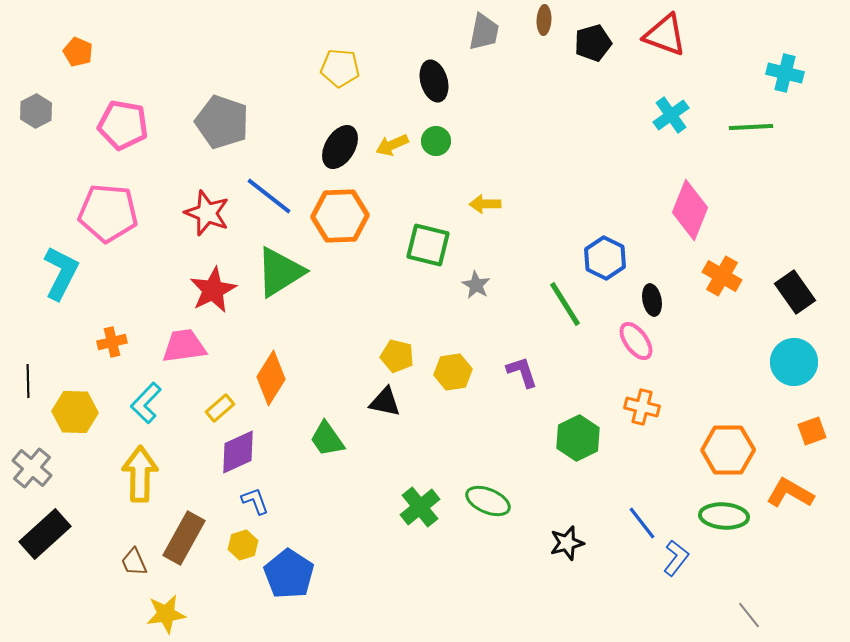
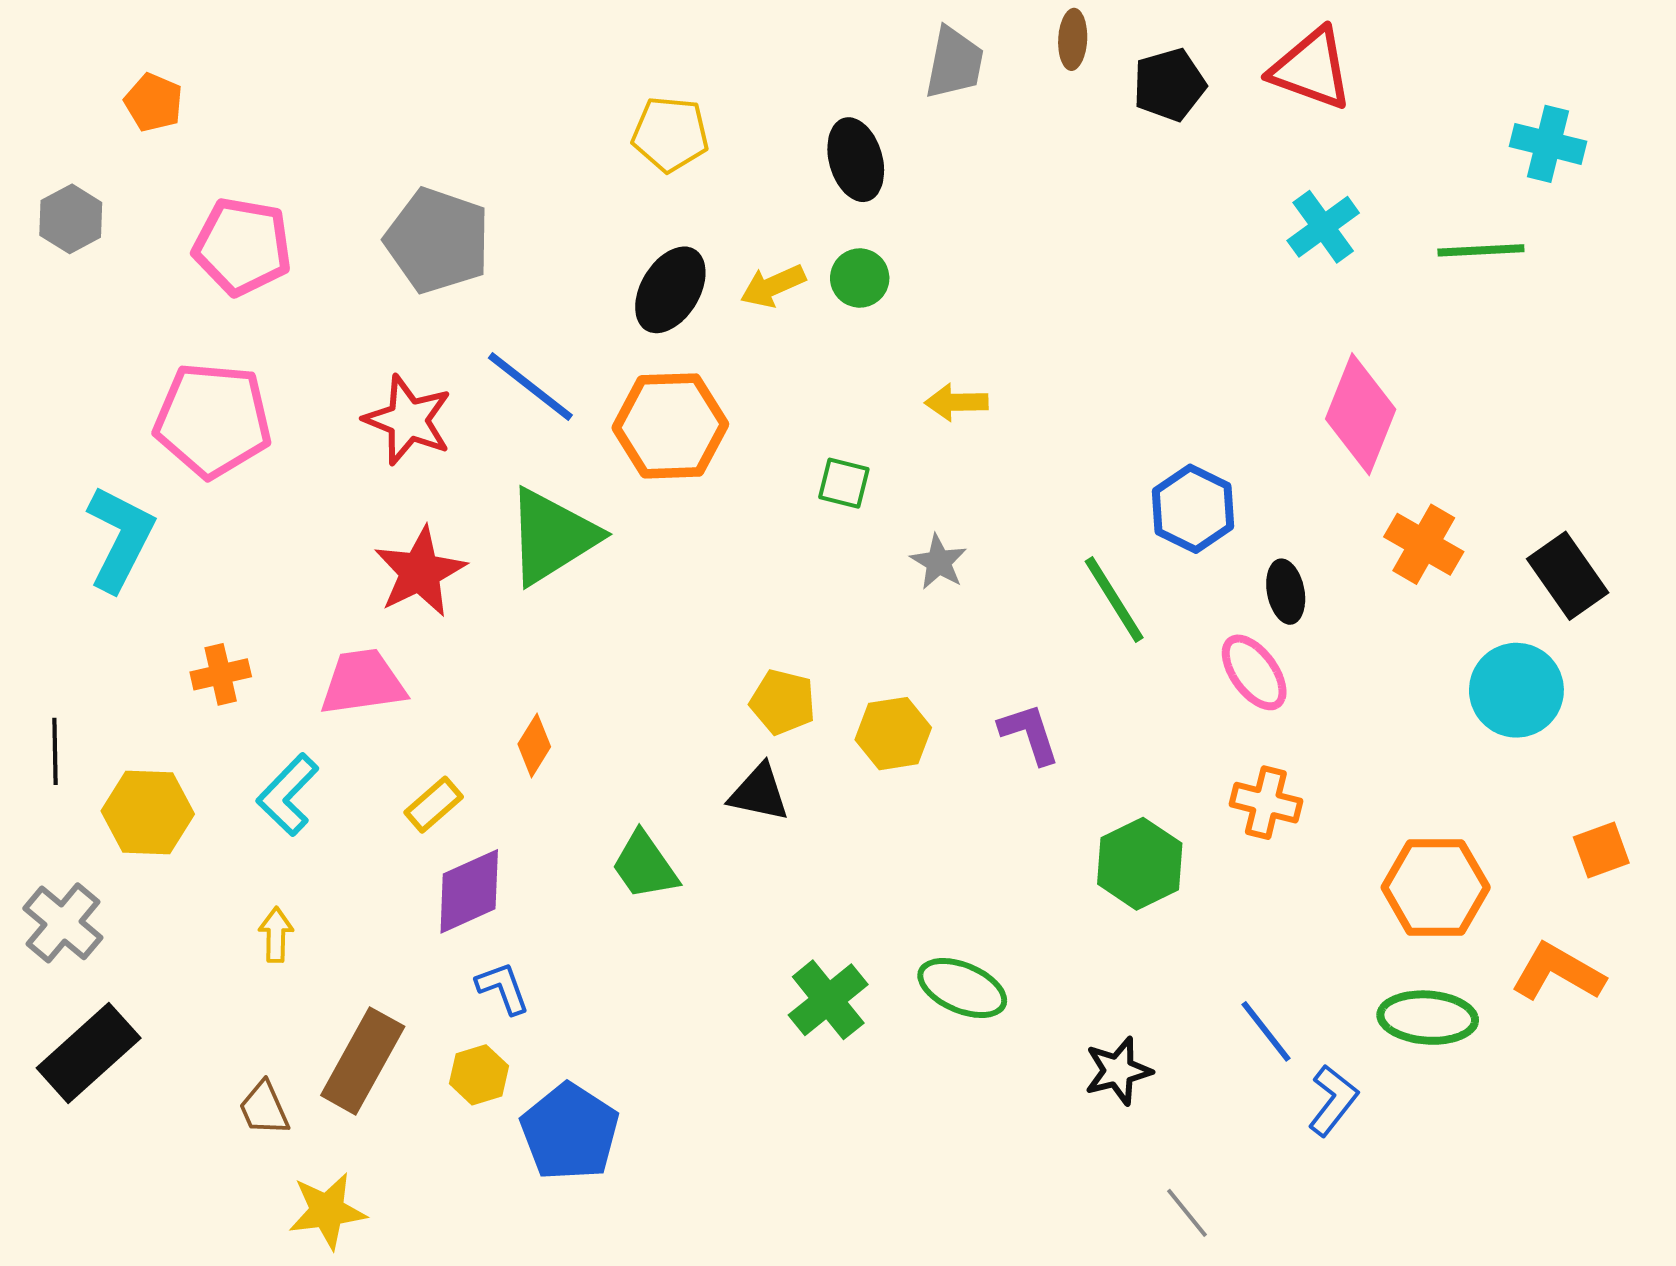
green square: (428, 245) -> (844, 483), size x0.6
cyan circle: (794, 362) -> (1516, 690), moved
orange diamond: (271, 378) -> (534, 745), size x0.6
yellow arrow: (140, 474) -> (276, 935), size x0.5
gray line: (749, 615) -> (1187, 1213), moved

